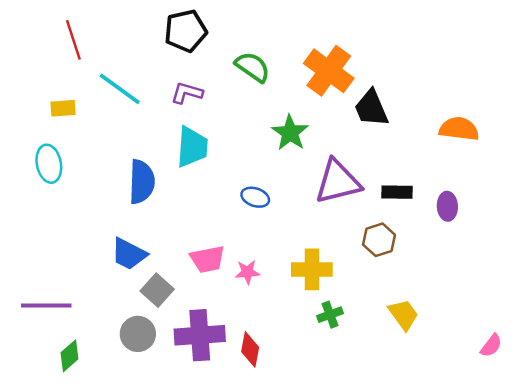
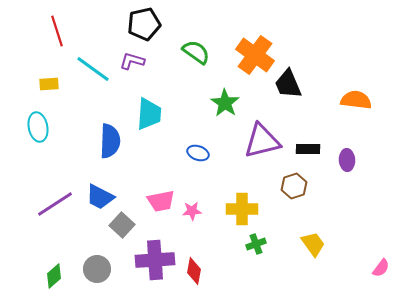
purple L-shape: (187, 93) -> (132, 61), moved
purple line: (46, 306) -> (55, 204), moved, turned -33
gray circle: (138, 334) -> (97, 269), moved

